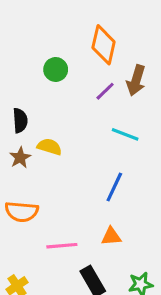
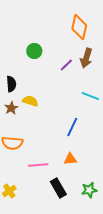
orange diamond: (104, 45) -> (79, 27), moved
cyan line: (125, 134) -> (90, 96), moved

